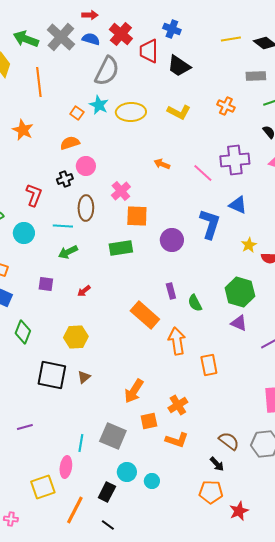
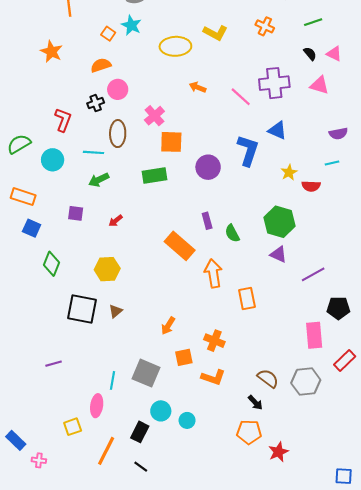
yellow ellipse: (131, 112) -> (175, 46), moved
orange arrow: (134, 391) -> (168, 326), size x0.7
orange cross: (178, 405) -> (214, 341), turned -36
yellow square: (43, 487) -> (73, 427), size x0.7

